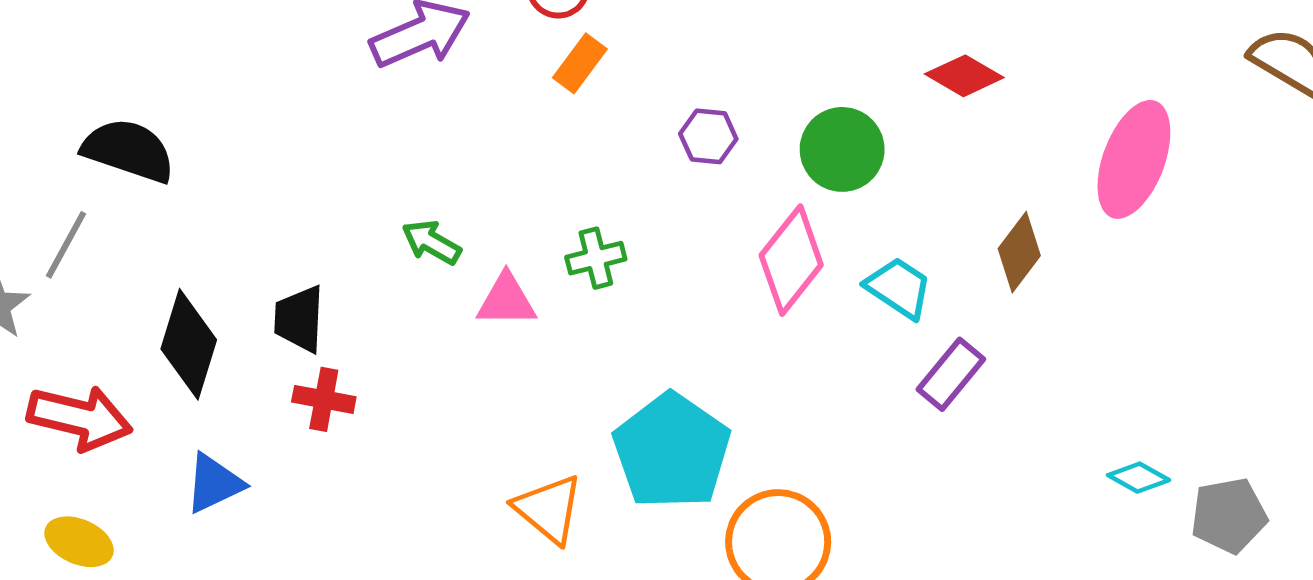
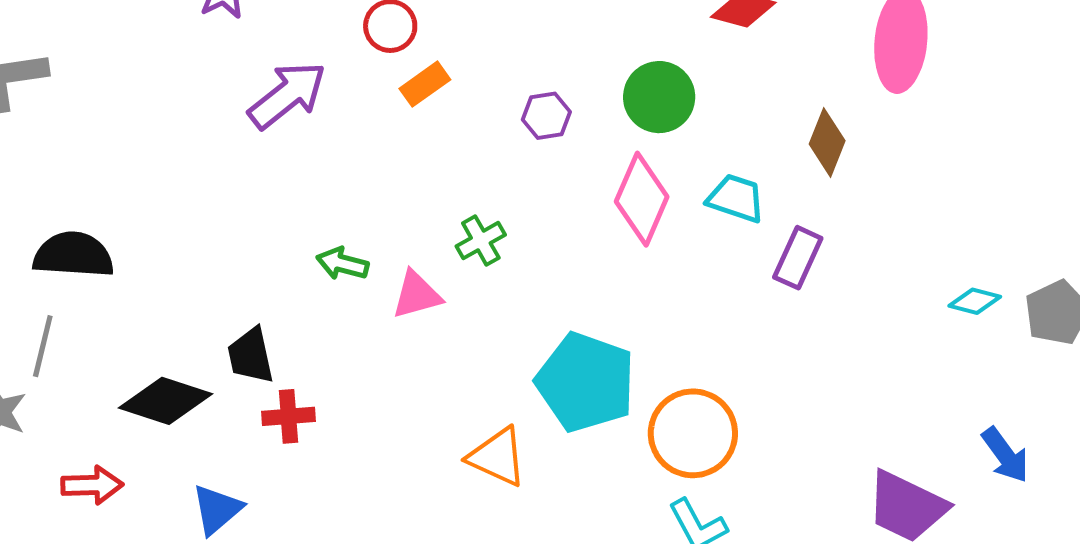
orange rectangle: (580, 63) -> (425, 84), turned 33
black diamond: (189, 344) -> (166, 401), turned -74
red arrow: (80, 418) -> (92, 485), size x0.7

